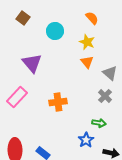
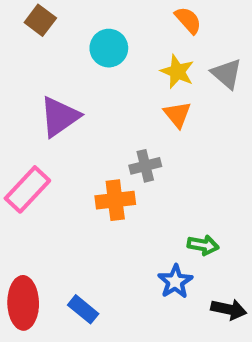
purple triangle: (32, 63) -> (60, 117), turned 35
gray triangle: (110, 73) -> (227, 74), moved
gray cross: (105, 96) -> (145, 166), moved, turned 32

